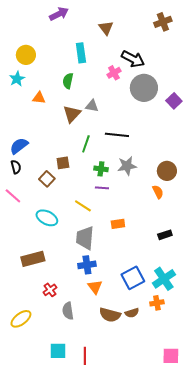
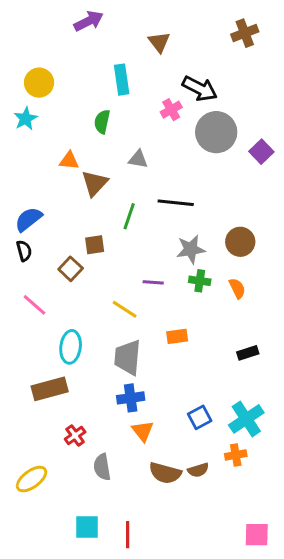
orange triangle: (39, 98) -> (69, 161), moved
brown triangle: (72, 114) -> (95, 183), moved
green cross: (101, 169) -> (200, 281), moved
brown circle: (167, 171) -> (240, 242), moved
pink line: (13, 196) -> (35, 305), moved
cyan ellipse: (47, 218) -> (71, 347), moved, turned 70
blue square: (133, 278) -> (200, 417), size x0.7

